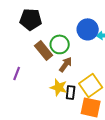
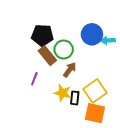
black pentagon: (31, 19) -> (42, 35), moved
purple line: (17, 73) -> (34, 79), moved

